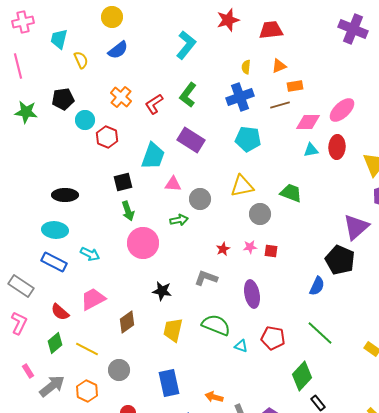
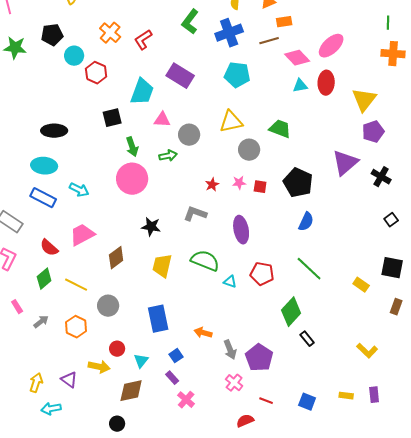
green L-shape: (188, 95) -> (190, 22), moved
pink diamond: (308, 122) -> (297, 58), turned 45
green arrow: (128, 211) -> (132, 147), moved
black pentagon: (340, 260) -> (298, 183), moved
gray arrow: (52, 386) -> (41, 322), size x0.6

